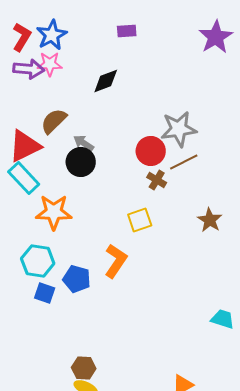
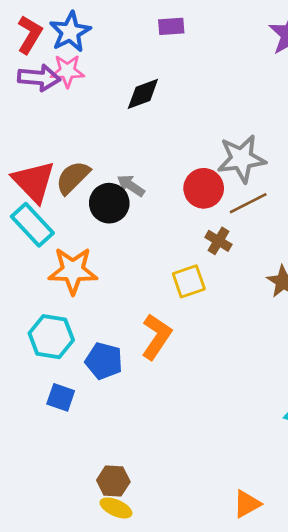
brown semicircle: (54, 121) -> (73, 178), moved
gray arrow: (84, 143) -> (131, 186), moved
red triangle: (25, 146) -> (34, 182), turned -48
brown cross: (157, 180) -> (218, 241), moved
blue square: (45, 293) -> (61, 397), moved

